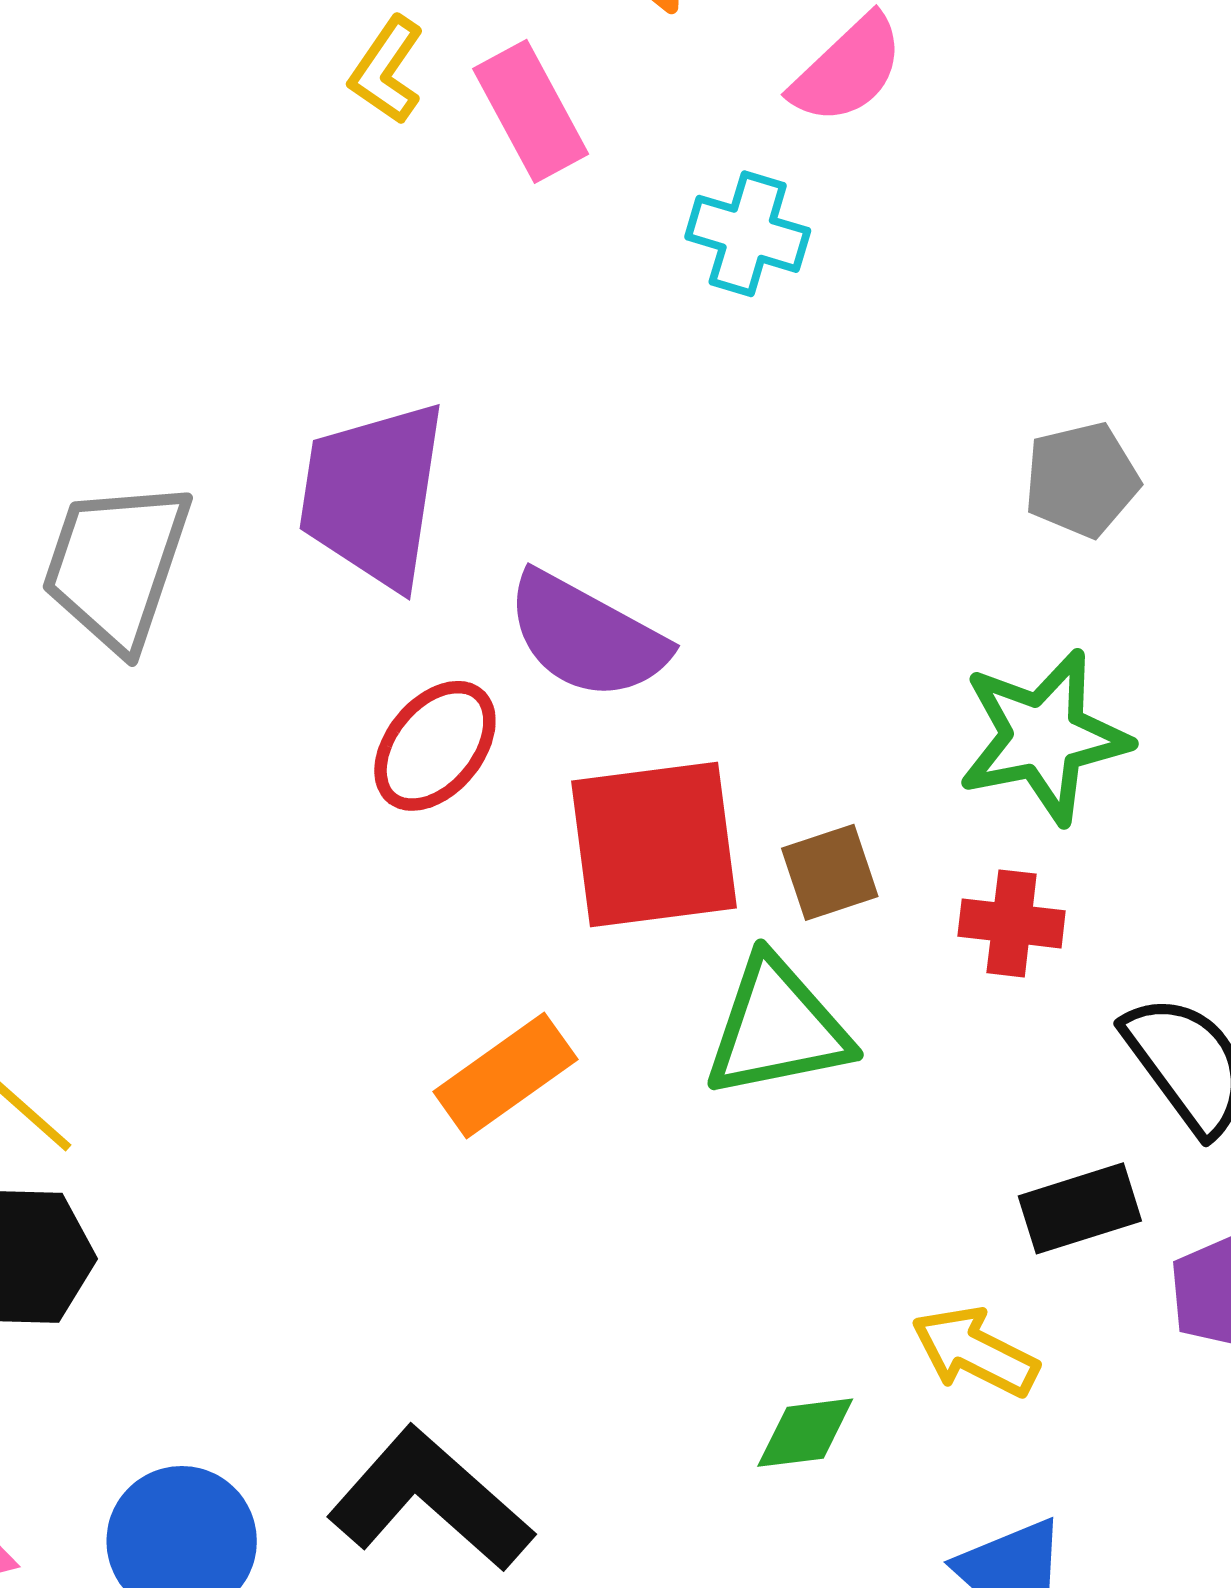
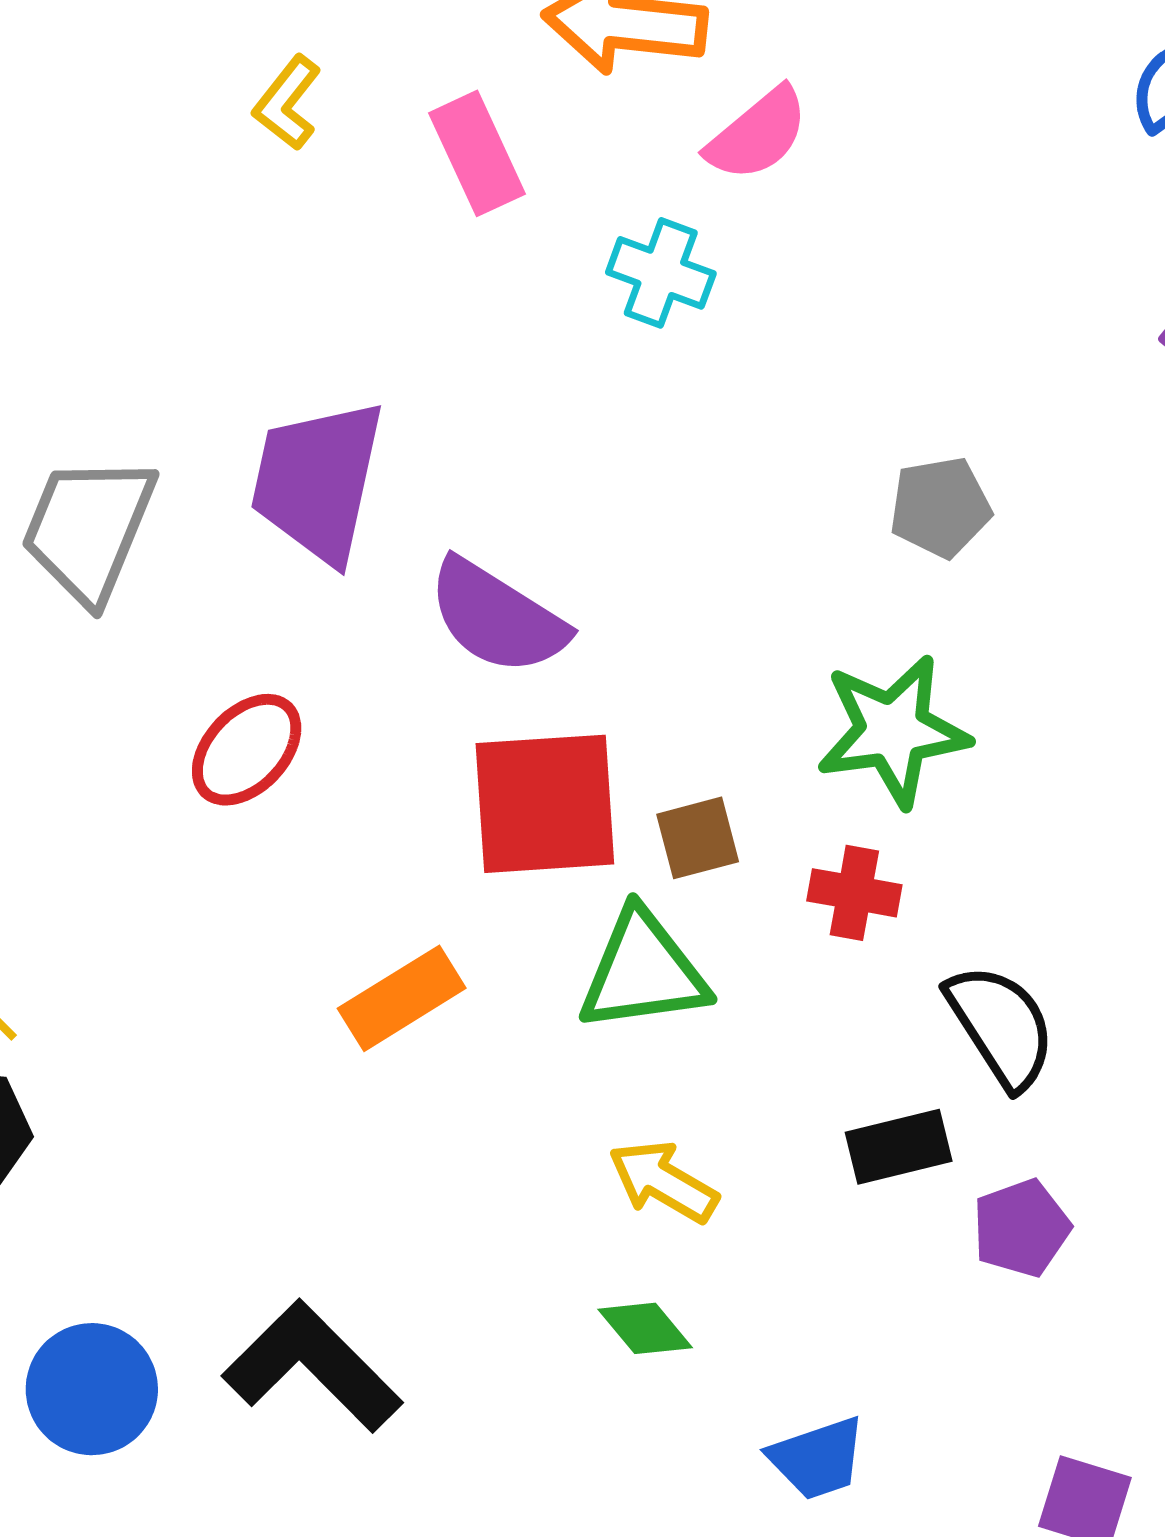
yellow L-shape: (387, 70) -> (287, 103), moved
red ellipse: (435, 746) -> (247, 750), moved
yellow arrow: (975, 1352) -> (663, 1182), moved
green diamond: (805, 1433) -> (645, 1328), turned 54

